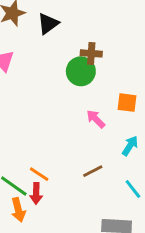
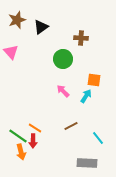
brown cross: (91, 53) -> (81, 38), moved
pink arrow: (96, 119) -> (63, 91), moved
cyan arrow: (130, 146) -> (86, 96), moved

